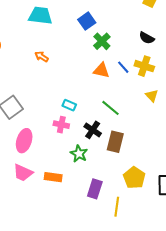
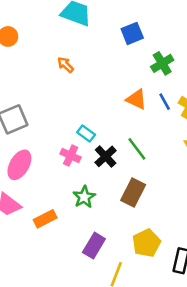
green cross: (102, 41) -> (162, 63), moved
black cross: (93, 130) -> (106, 156), moved
orange rectangle: (53, 177) -> (45, 219), turned -48

